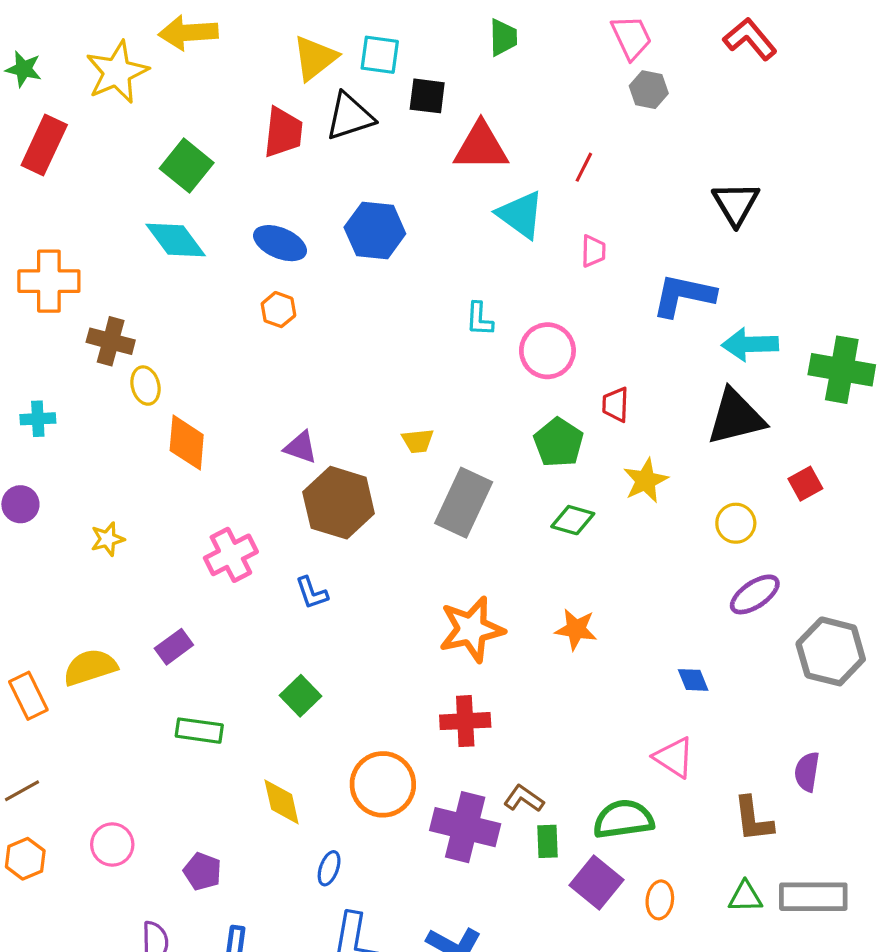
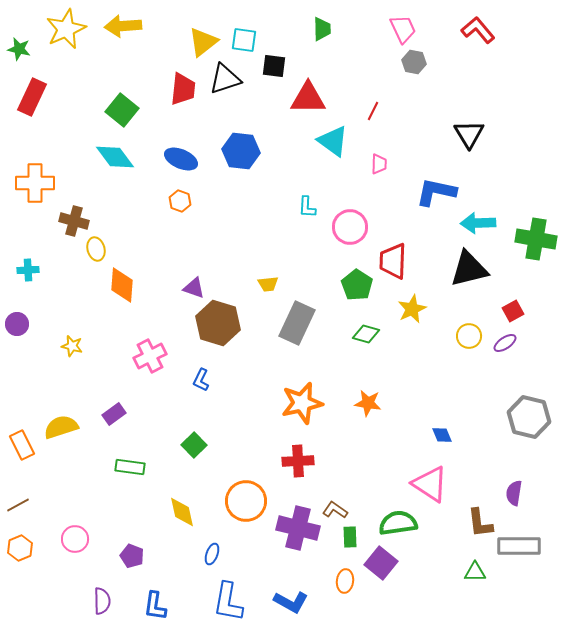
yellow star: (117, 72) -> (66, 29), moved
red trapezoid: (616, 405) -> (393, 261), size x1.6
yellow star: (107, 539) -> (72, 346), turned 30
blue L-shape: (312, 593) -> (201, 380), turned 45
purple ellipse: (755, 594) -> (505, 343), moved, size x0.7
pink triangle: (674, 757) -> (430, 484), size x1.4
gray rectangle: (813, 897) -> (519, 546), moved
orange ellipse: (660, 900) -> (345, 581), moved

